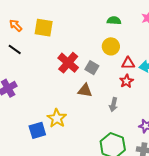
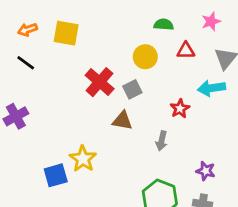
orange arrow: (16, 25) -> (28, 30), turned -64
yellow circle: (111, 46) -> (145, 57), moved
red triangle: (128, 63) -> (186, 51), moved
gray square: (92, 68) -> (132, 89), turned 32

